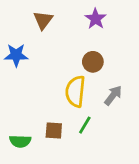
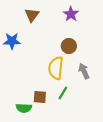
gray arrow: (113, 95) -> (84, 71), turned -63
green semicircle: (20, 141) -> (24, 108), moved

